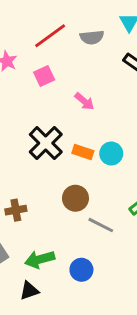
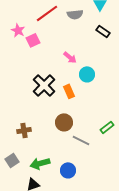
pink square: (44, 76) -> (33, 40), moved
orange rectangle: (83, 152) -> (69, 91), turned 48
cyan circle: (111, 154) -> (87, 74), moved

